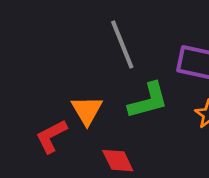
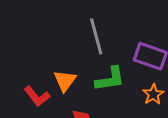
red L-shape: (51, 136) -> (37, 96), turned -108

